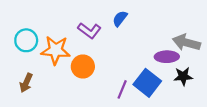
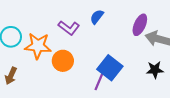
purple ellipse: (167, 57) -> (140, 25), moved, turned -65
blue square: (147, 83) -> (110, 68), moved

